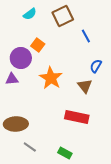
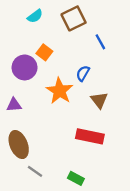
blue semicircle: (96, 66) -> (83, 73), moved
purple triangle: (12, 79) -> (14, 105), moved
brown ellipse: (16, 124) -> (19, 145), turned 70

